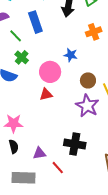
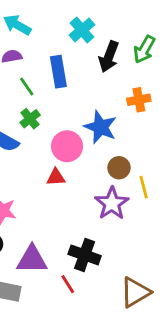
blue star: (71, 55) -> (100, 127), size x1.6
purple triangle: (39, 153) -> (32, 260), size x1.6
red line: (58, 168) -> (68, 284), moved

